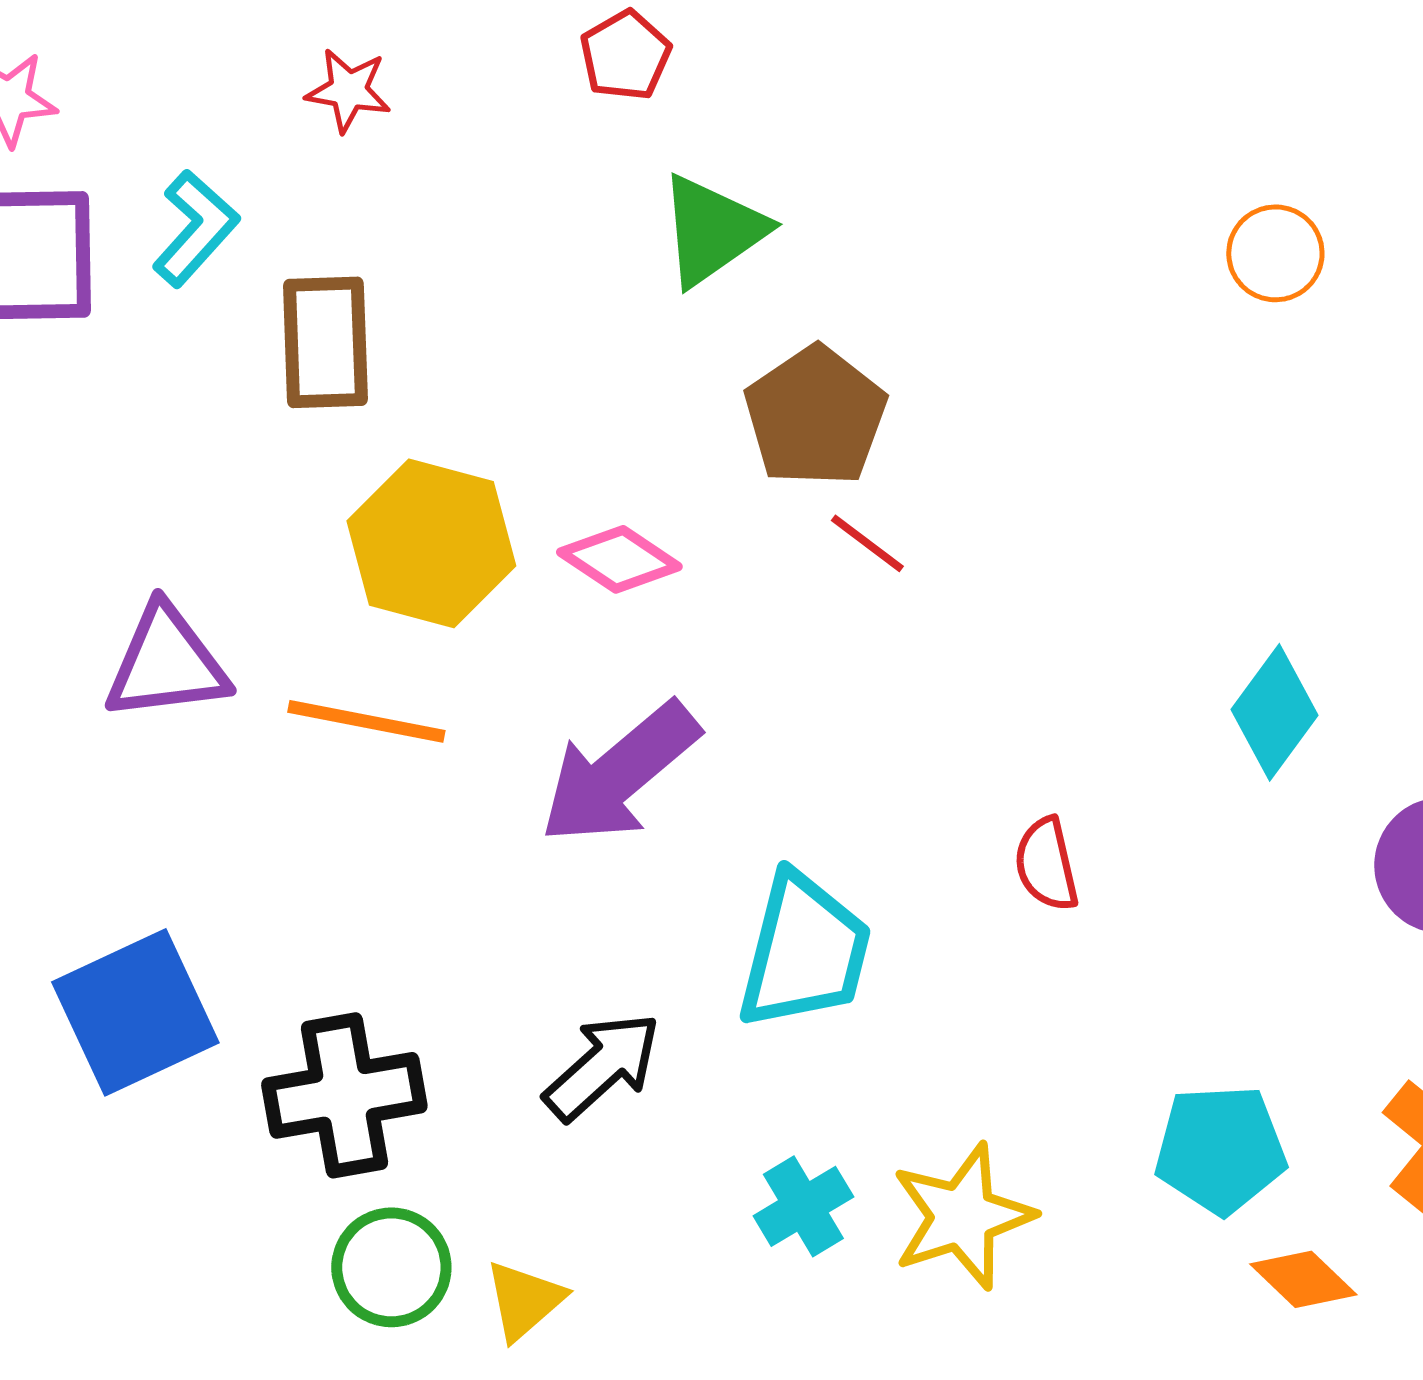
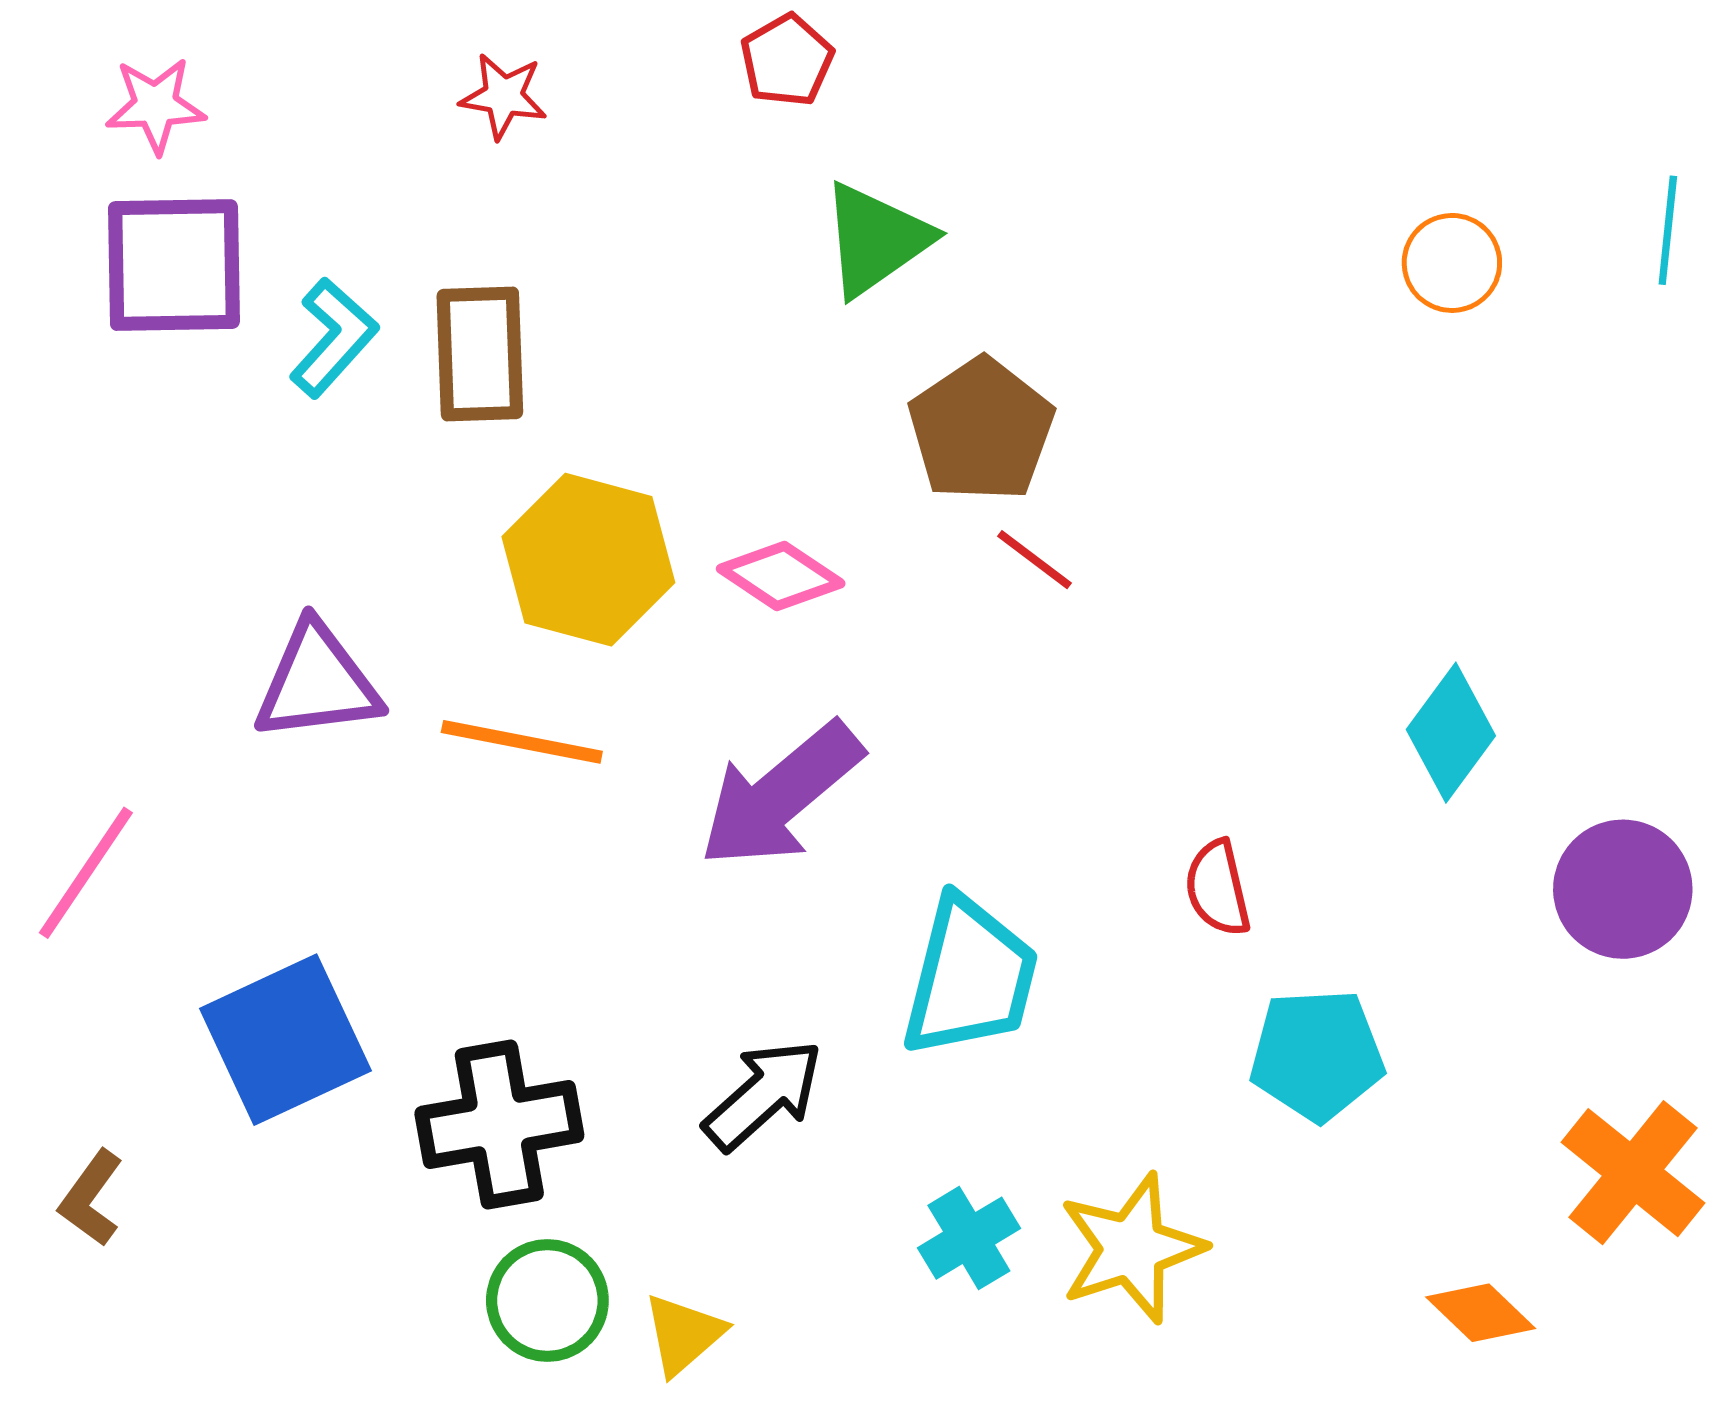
cyan L-shape: (195, 228) -> (334, 338), moved
cyan pentagon: (1220, 1149) -> (1317, 1055), moved

